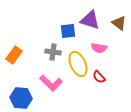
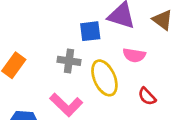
red semicircle: (99, 77) -> (147, 96), moved

